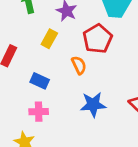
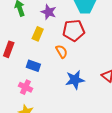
red pentagon: (98, 39) -> (74, 30), turned 30
pink cross: (39, 112) -> (25, 87), moved, turned 32

